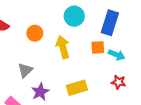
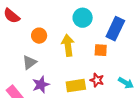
orange circle: (35, 33) -> (39, 36), moved
cyan arrow: (117, 55) -> (126, 83), moved
red star: (119, 82) -> (97, 80), moved

